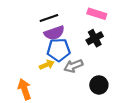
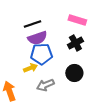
gray arrow: (73, 66) -> (45, 85), moved
black circle: (99, 85) -> (74, 73), moved

